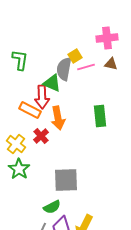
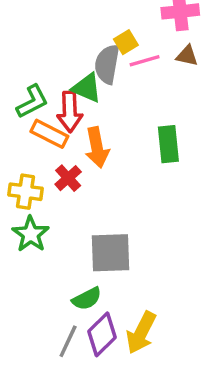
green L-shape: (20, 60) -> (32, 102), moved, turned 55
yellow cross: (16, 144) -> (26, 192), turned -30

